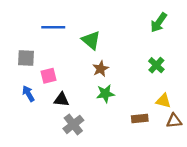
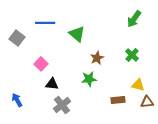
gray square: (26, 58) -> (17, 38), moved, turned 35
brown star: (101, 69) -> (97, 58), moved
pink square: (48, 76) -> (41, 64), turned -32
blue arrow: (28, 94) -> (17, 100), moved

